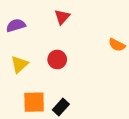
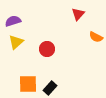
red triangle: (62, 17) -> (78, 14), moved
yellow triangle: (19, 64) -> (16, 42), moved

